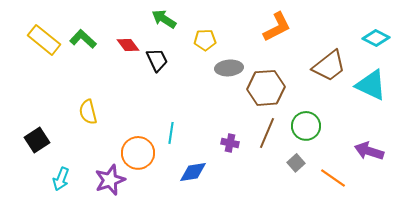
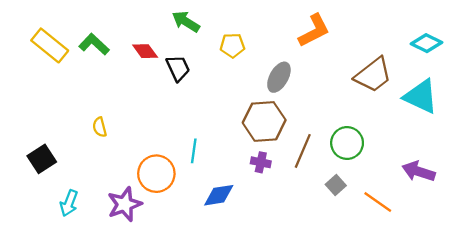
gray ellipse: (229, 68) -> (279, 77), moved, turned -56
brown hexagon: (266, 88) -> (264, 121), moved
yellow semicircle: (88, 112) -> (100, 127), size x0.7

